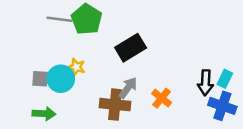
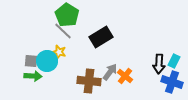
gray line: (59, 19) -> (63, 31), moved, turned 36
gray arrow: (128, 88) -> (110, 72), moved
green arrow: (44, 114) -> (33, 76), moved

